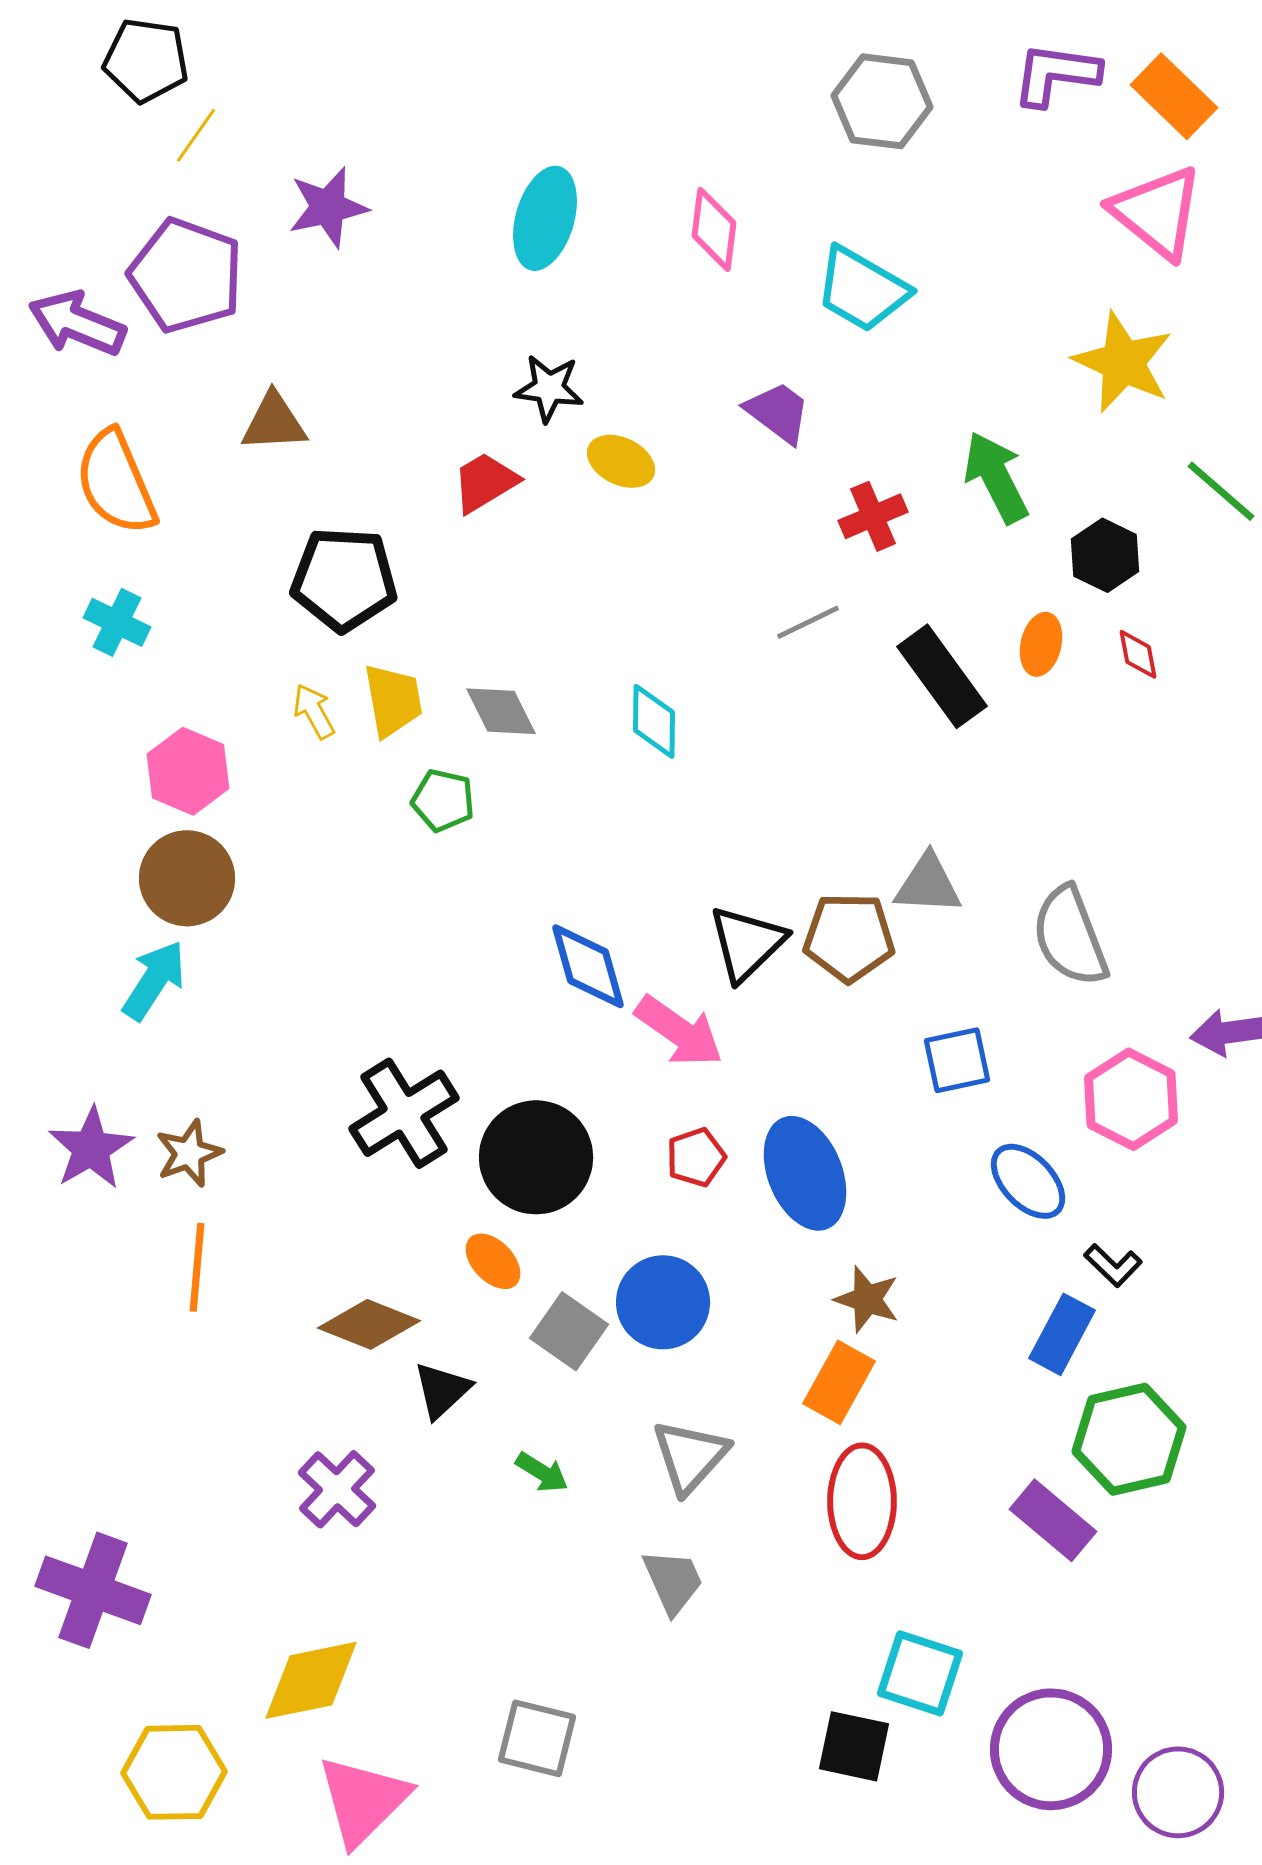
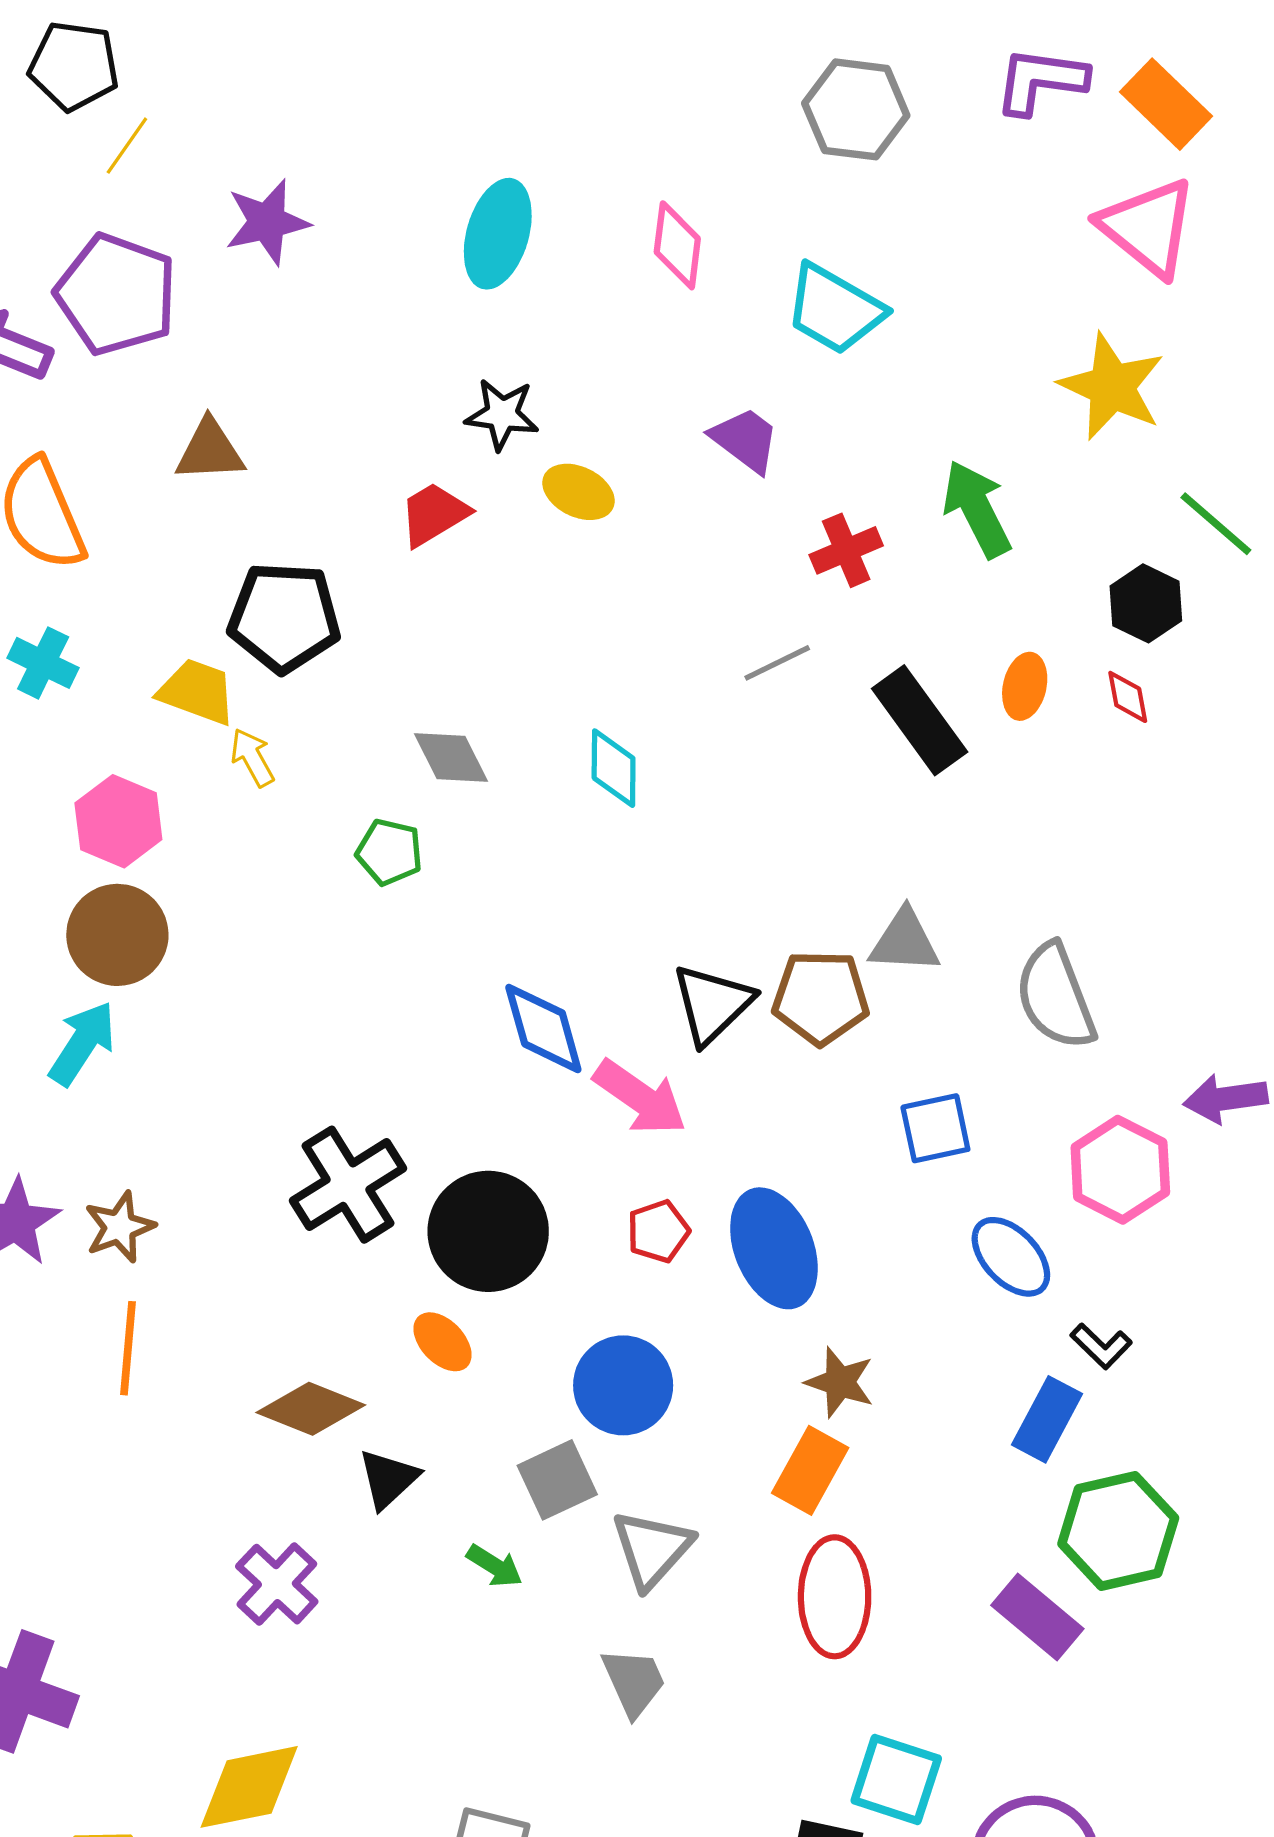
black hexagon: (1105, 555) -> (1146, 603), moved
yellow trapezoid: (393, 700) -> (197, 692), moved, turned -60
gray square: (569, 1331) -> (557, 1480), moved, turned 30

